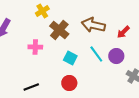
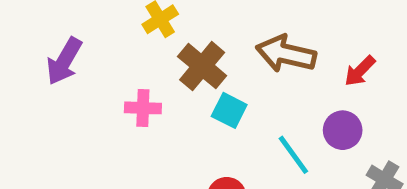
cyan line: (96, 54) -> (293, 155), moved
cyan square: (70, 58) -> (229, 110), moved

